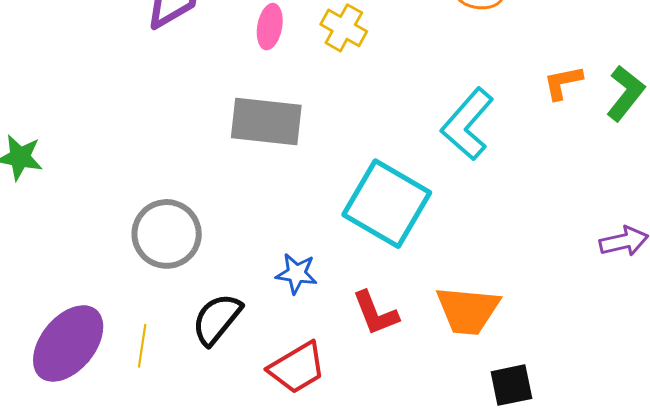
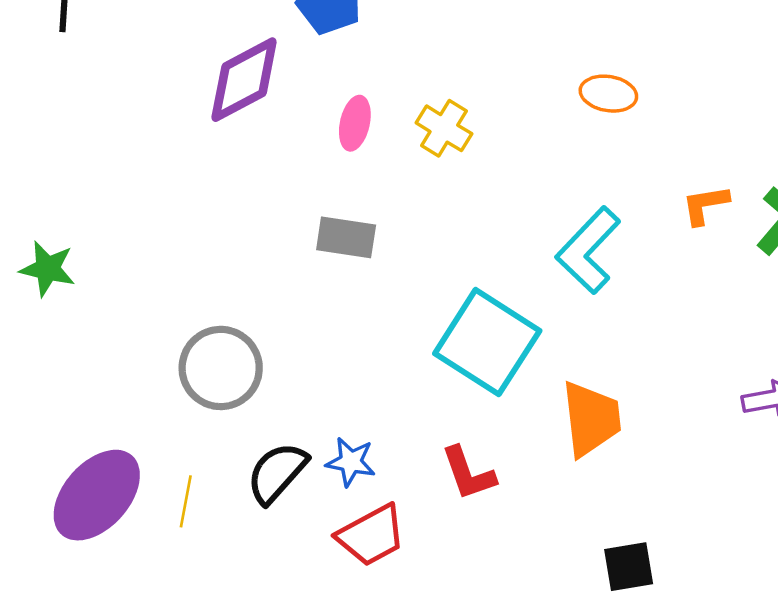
gray rectangle: (266, 122) -> (346, 237), size x0.7
blue star: (297, 274) -> (351, 462), moved
orange trapezoid: (468, 310) -> (591, 419), moved, turned -104

